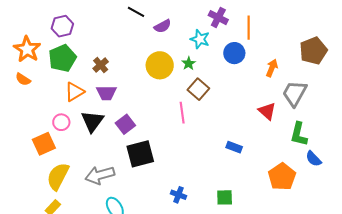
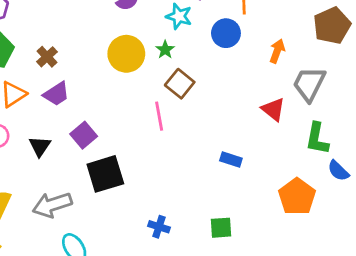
purple trapezoid: (106, 93) -> (56, 94), turned -30
black triangle: (92, 121) -> (40, 146), moved, size x0.7

